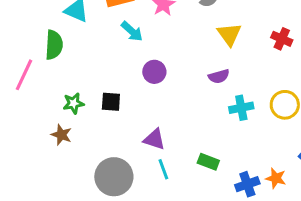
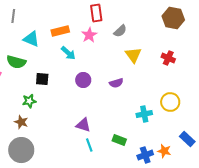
green semicircle: (54, 45) -> (16, 62), turned 102
purple semicircle: (219, 76) -> (116, 83), moved
black square: (111, 102) -> (42, 79), moved
cyan cross: (241, 108) -> (144, 114), moved
gray circle: (114, 177) -> (21, 150), moved

